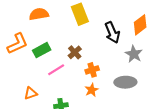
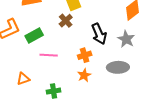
black arrow: (112, 32) -> (99, 34), moved
brown cross: (75, 52) -> (66, 21), moved
pink line: (56, 70) -> (49, 55), turned 36

